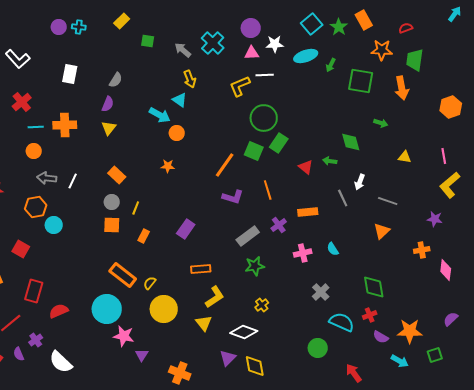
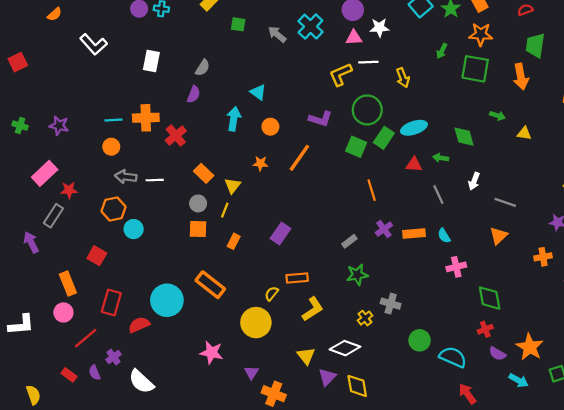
orange star: (382, 50) -> (481, 34), moved
cyan ellipse: (306, 56) -> (414, 128), moved
yellow arrow: (190, 79) -> (403, 78), moved
cyan triangle: (180, 100) -> (258, 92), moved
red cross: (22, 102) -> (176, 136), moved
cyan arrow: (160, 115) -> (234, 119), moved, turned -110
yellow triangle: (109, 128) -> (233, 186), moved
yellow triangle: (405, 157) -> (524, 133), moved
orange line: (225, 165) -> (299, 158), moved
red triangle: (306, 167) -> (414, 164), turned -35
white line: (73, 181) -> (155, 180), turned 63
purple L-shape: (233, 197) -> (320, 119), moved
gray line: (343, 198) -> (438, 195), moved
orange rectangle: (308, 212) -> (414, 233), moved
gray rectangle: (248, 236) -> (349, 241), size x0.6
cyan semicircle: (333, 249) -> (444, 236), moved
pink cross: (303, 253) -> (456, 267), moved
yellow semicircle: (150, 283) -> (272, 294), moved
gray cross: (321, 292) -> (391, 304), moved, turned -30
cyan circle: (107, 309) -> (167, 300), moved
cyan semicircle: (342, 322) -> (453, 357), moved
yellow triangle: (204, 323) -> (306, 356), moved
orange star: (410, 331) -> (530, 347), turned 30
green circle: (318, 348) -> (420, 340), moved
purple triangle: (142, 355) -> (251, 373), moved

